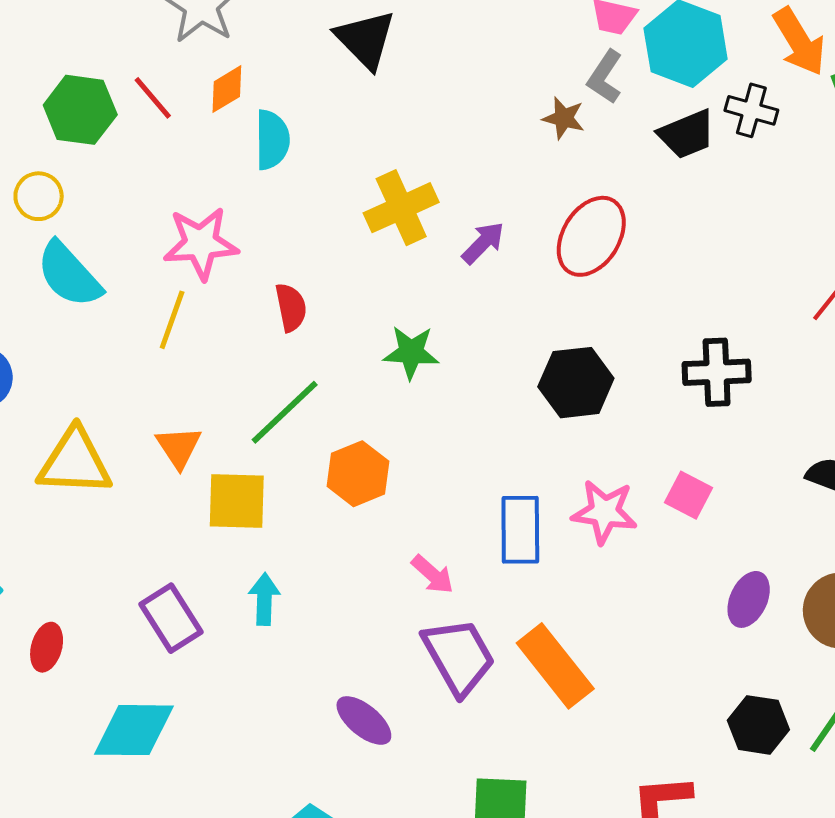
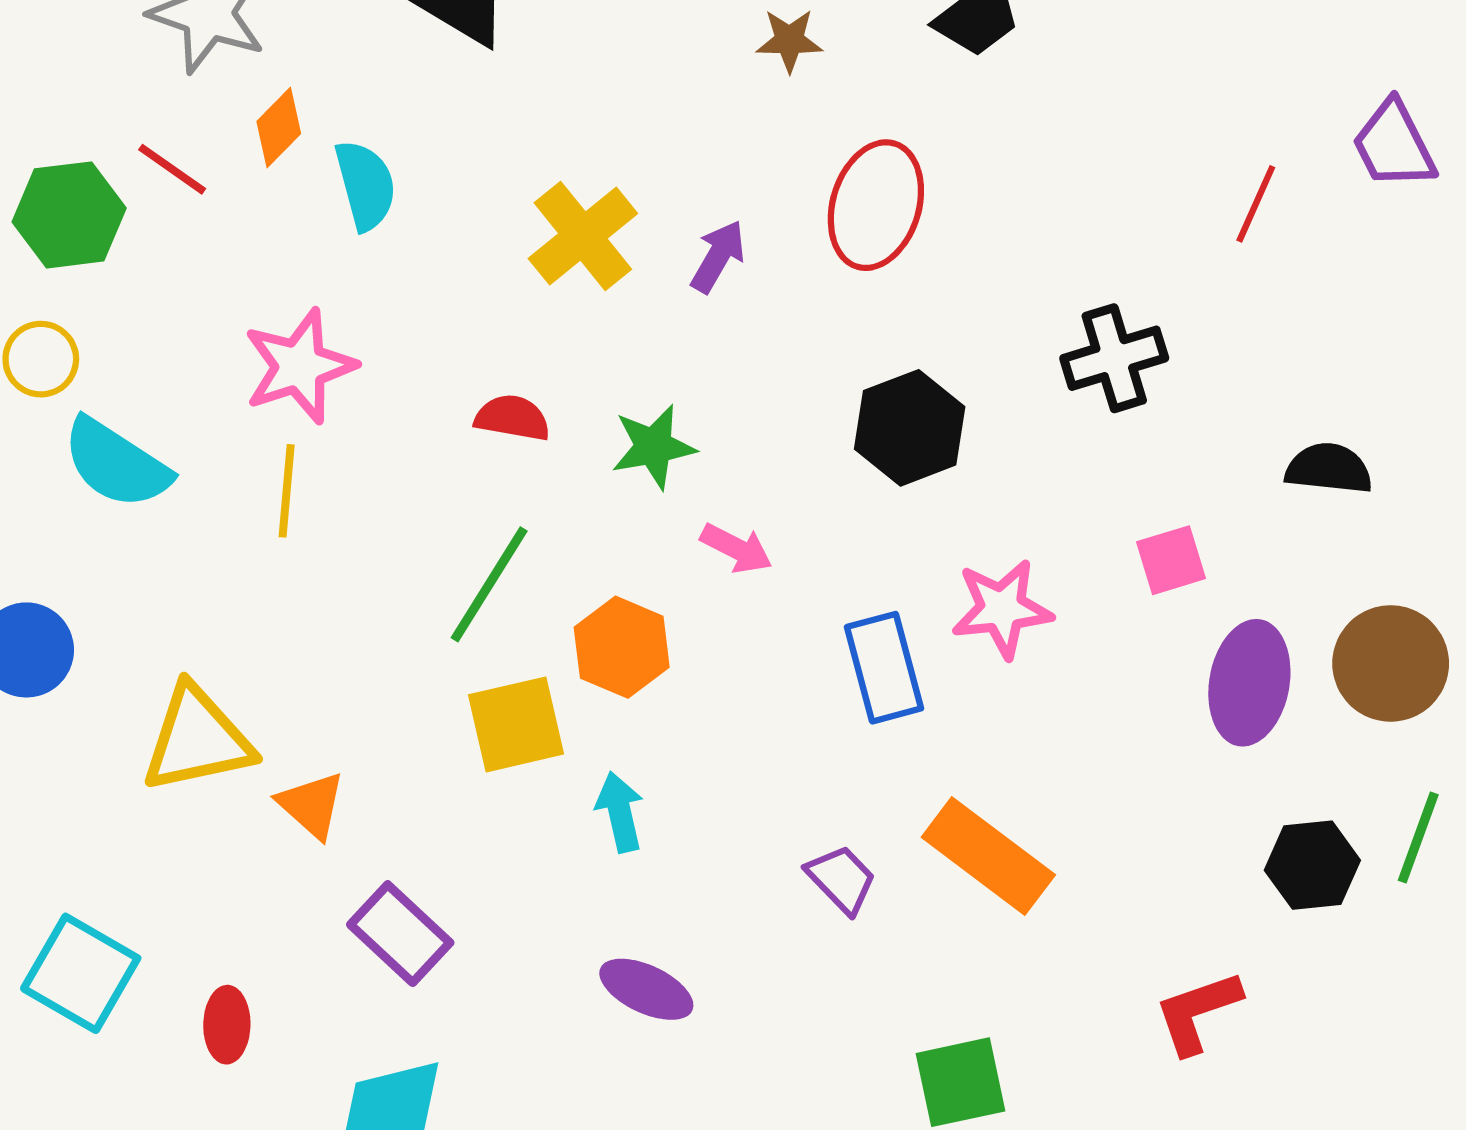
red semicircle: (291, 307) -> (512, 418), moved, turned -54
orange triangle: (179, 447) -> (312, 805), moved
pink square: (688, 495) -> (1171, 560), moved, turned -30
yellow square: (237, 501) -> (516, 724), moved
pink arrow: (433, 574) -> (736, 548), moved
cyan arrow: (264, 599) -> (620, 812), moved
purple ellipse: (749, 599) -> (1249, 683), size x1.4
purple trapezoid: (459, 656) -> (841, 879), size x0.6
purple ellipse: (364, 720) -> (646, 989), moved

